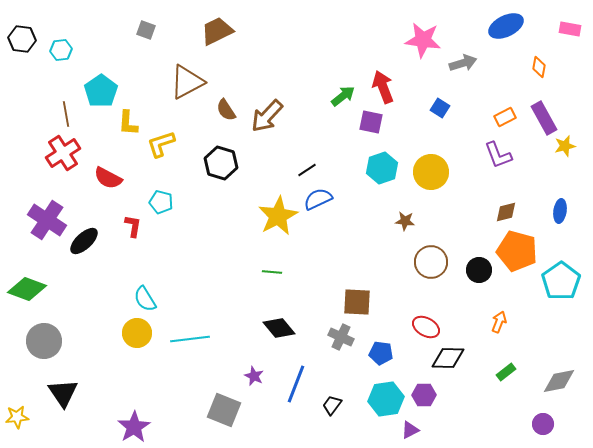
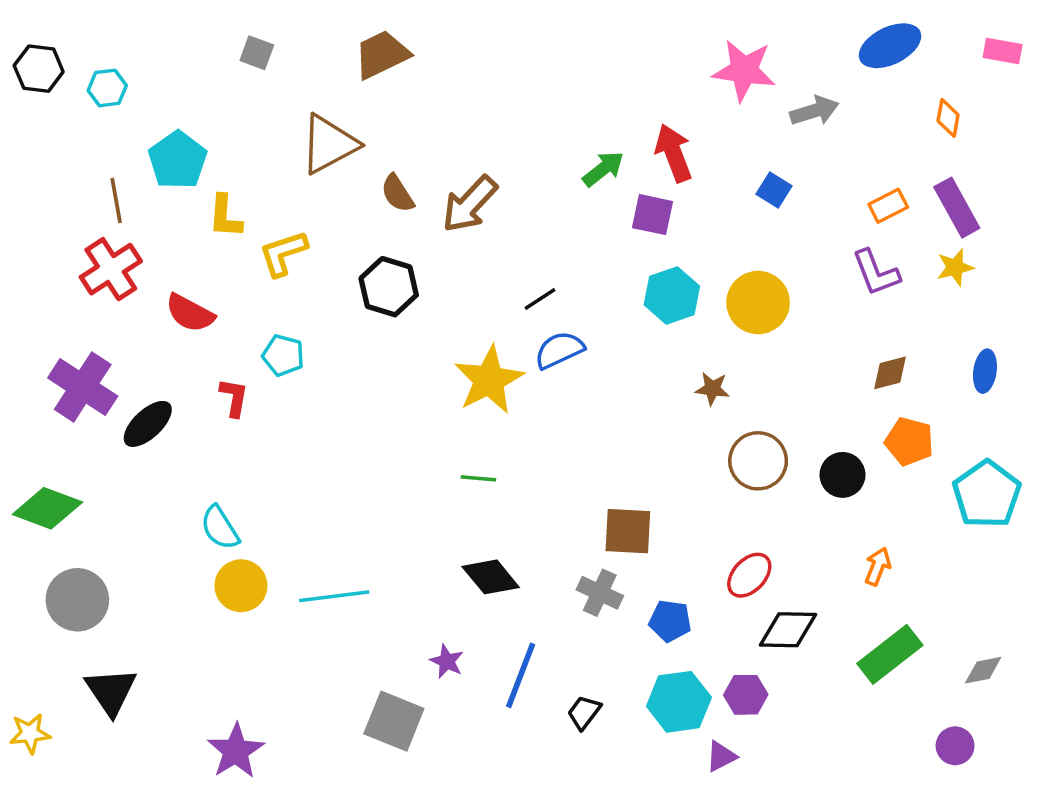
yellow star: (565, 146) -> (955, 267), moved
orange pentagon: (517, 251) -> (909, 441), size x0.7
cyan semicircle: (145, 299) -> (220, 528), moved
red ellipse: (426, 327) -> (749, 575), turned -76
green rectangle: (506, 372) -> (890, 654), size x1.8
gray diamond: (559, 381) -> (983, 670), size x0.7

